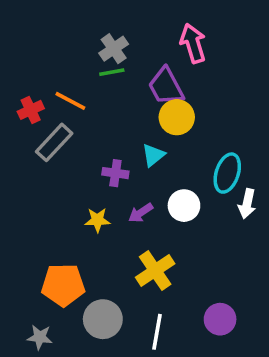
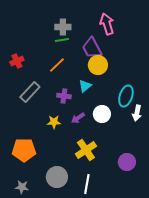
gray cross: (114, 49) -> (63, 27), turned 35
orange line: (70, 101) -> (57, 65), moved, turned -72
gray rectangle: (54, 142) -> (30, 92), moved
orange pentagon: (63, 285) -> (24, 150), moved
purple circle: (220, 319) -> (127, 162), moved

